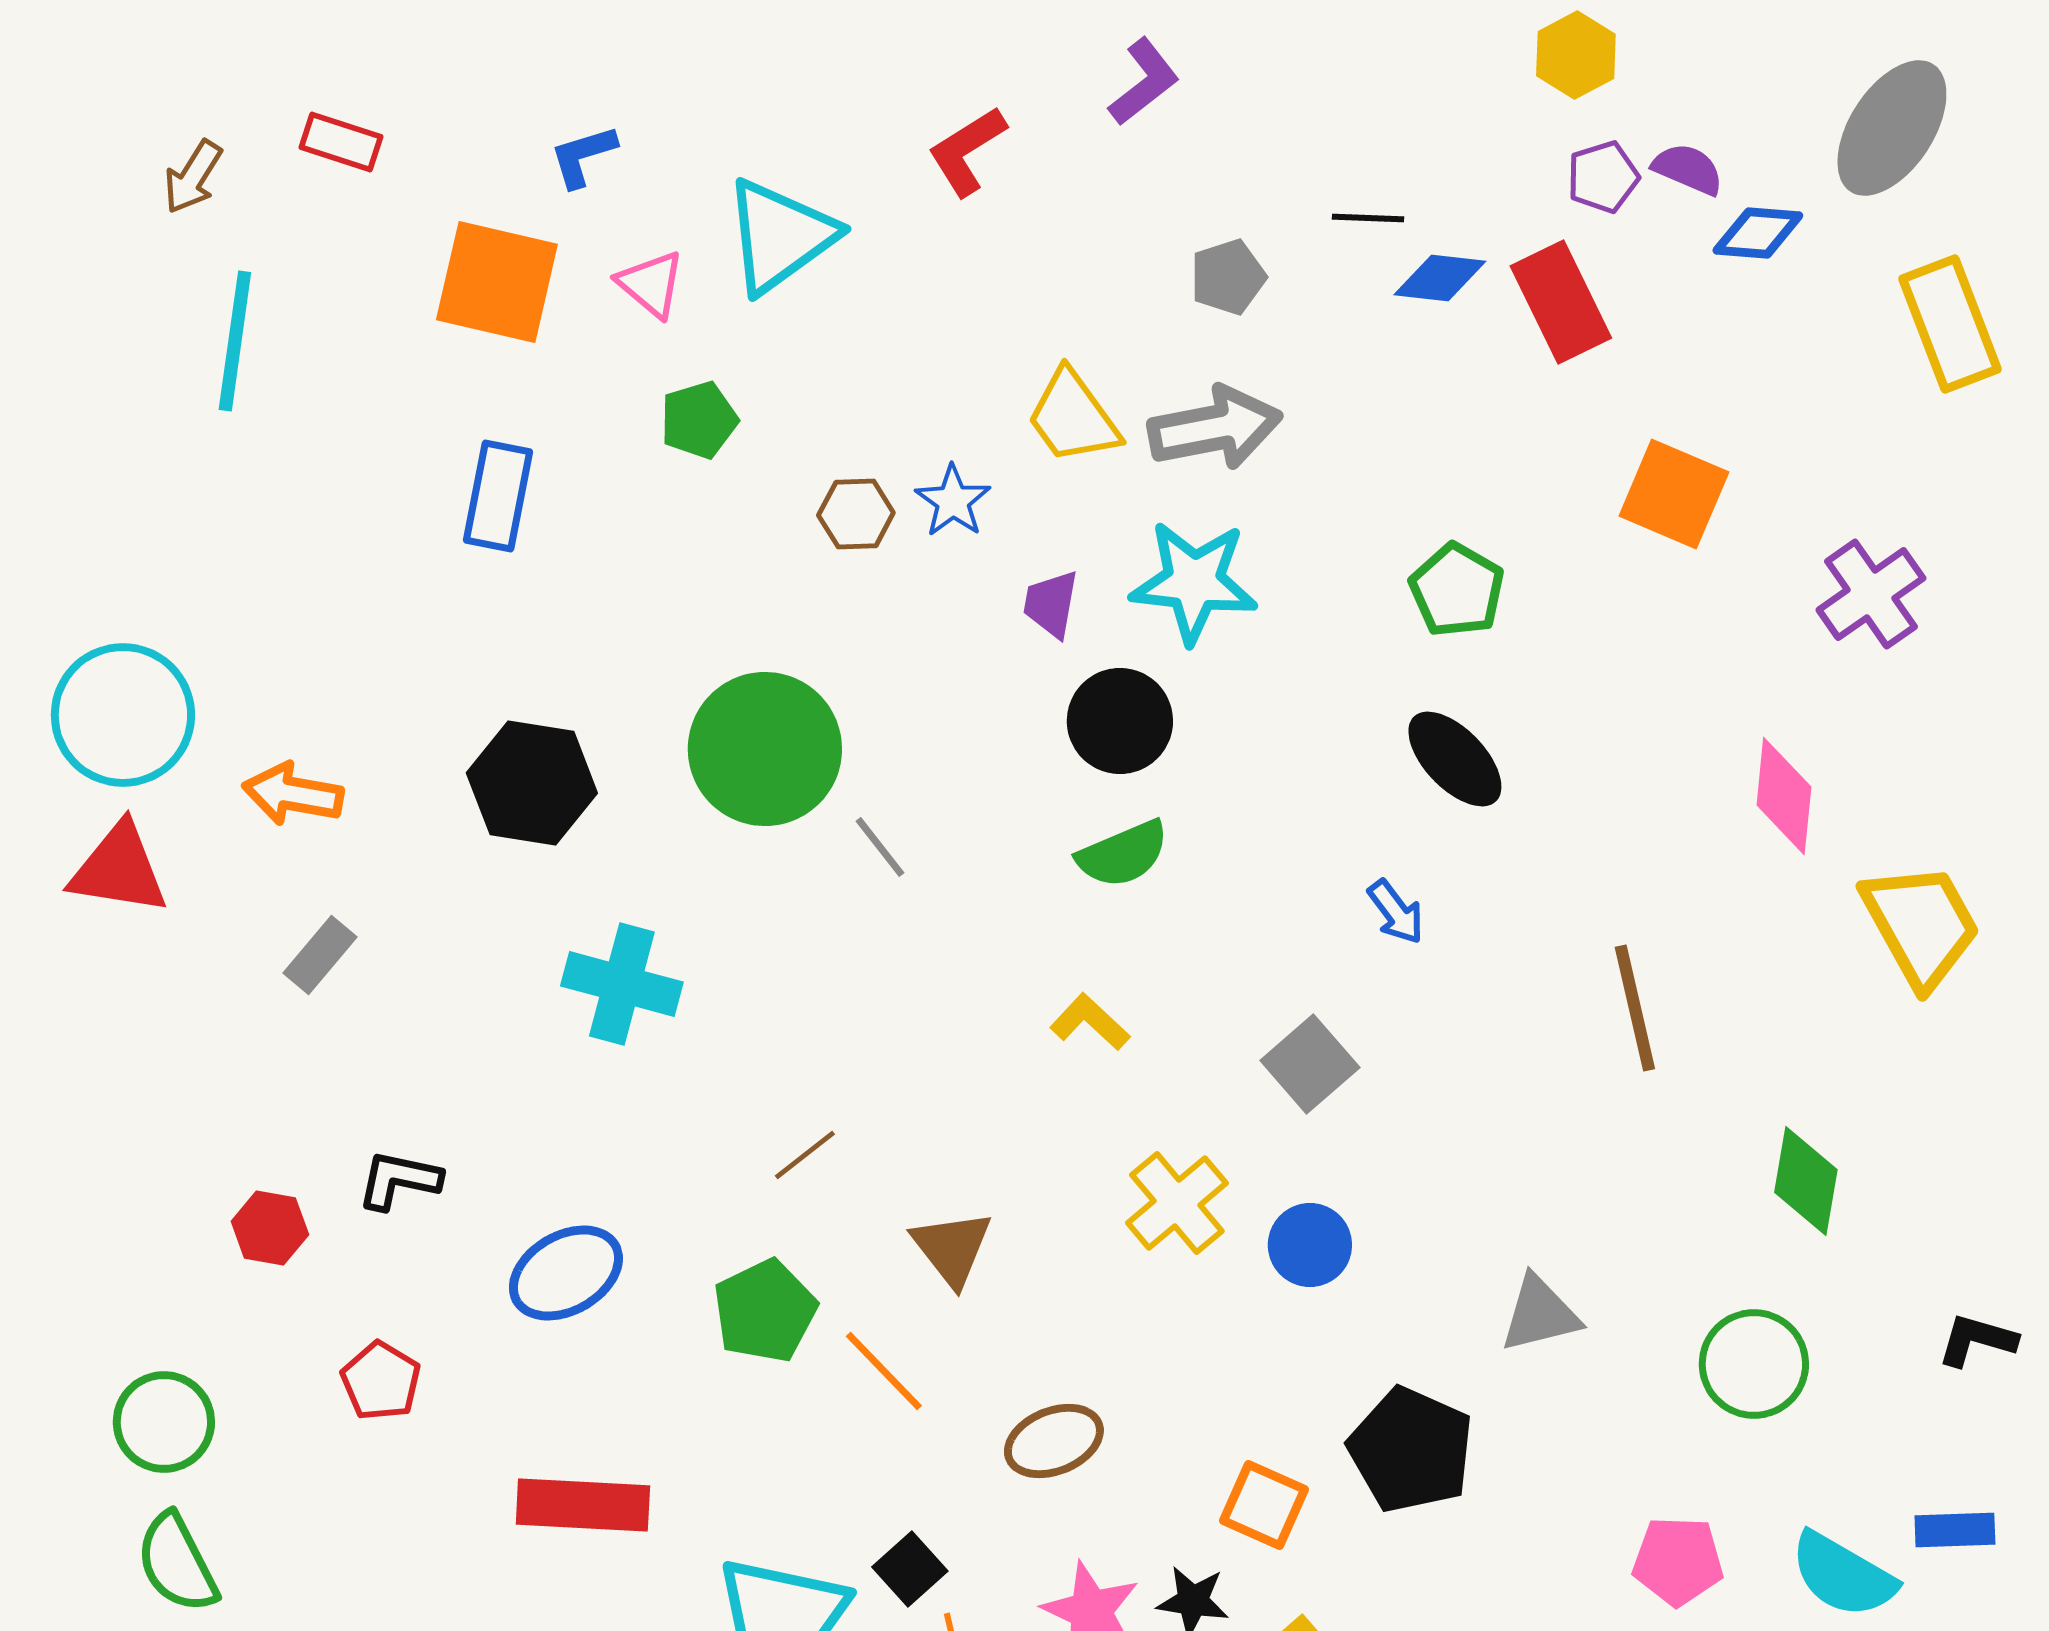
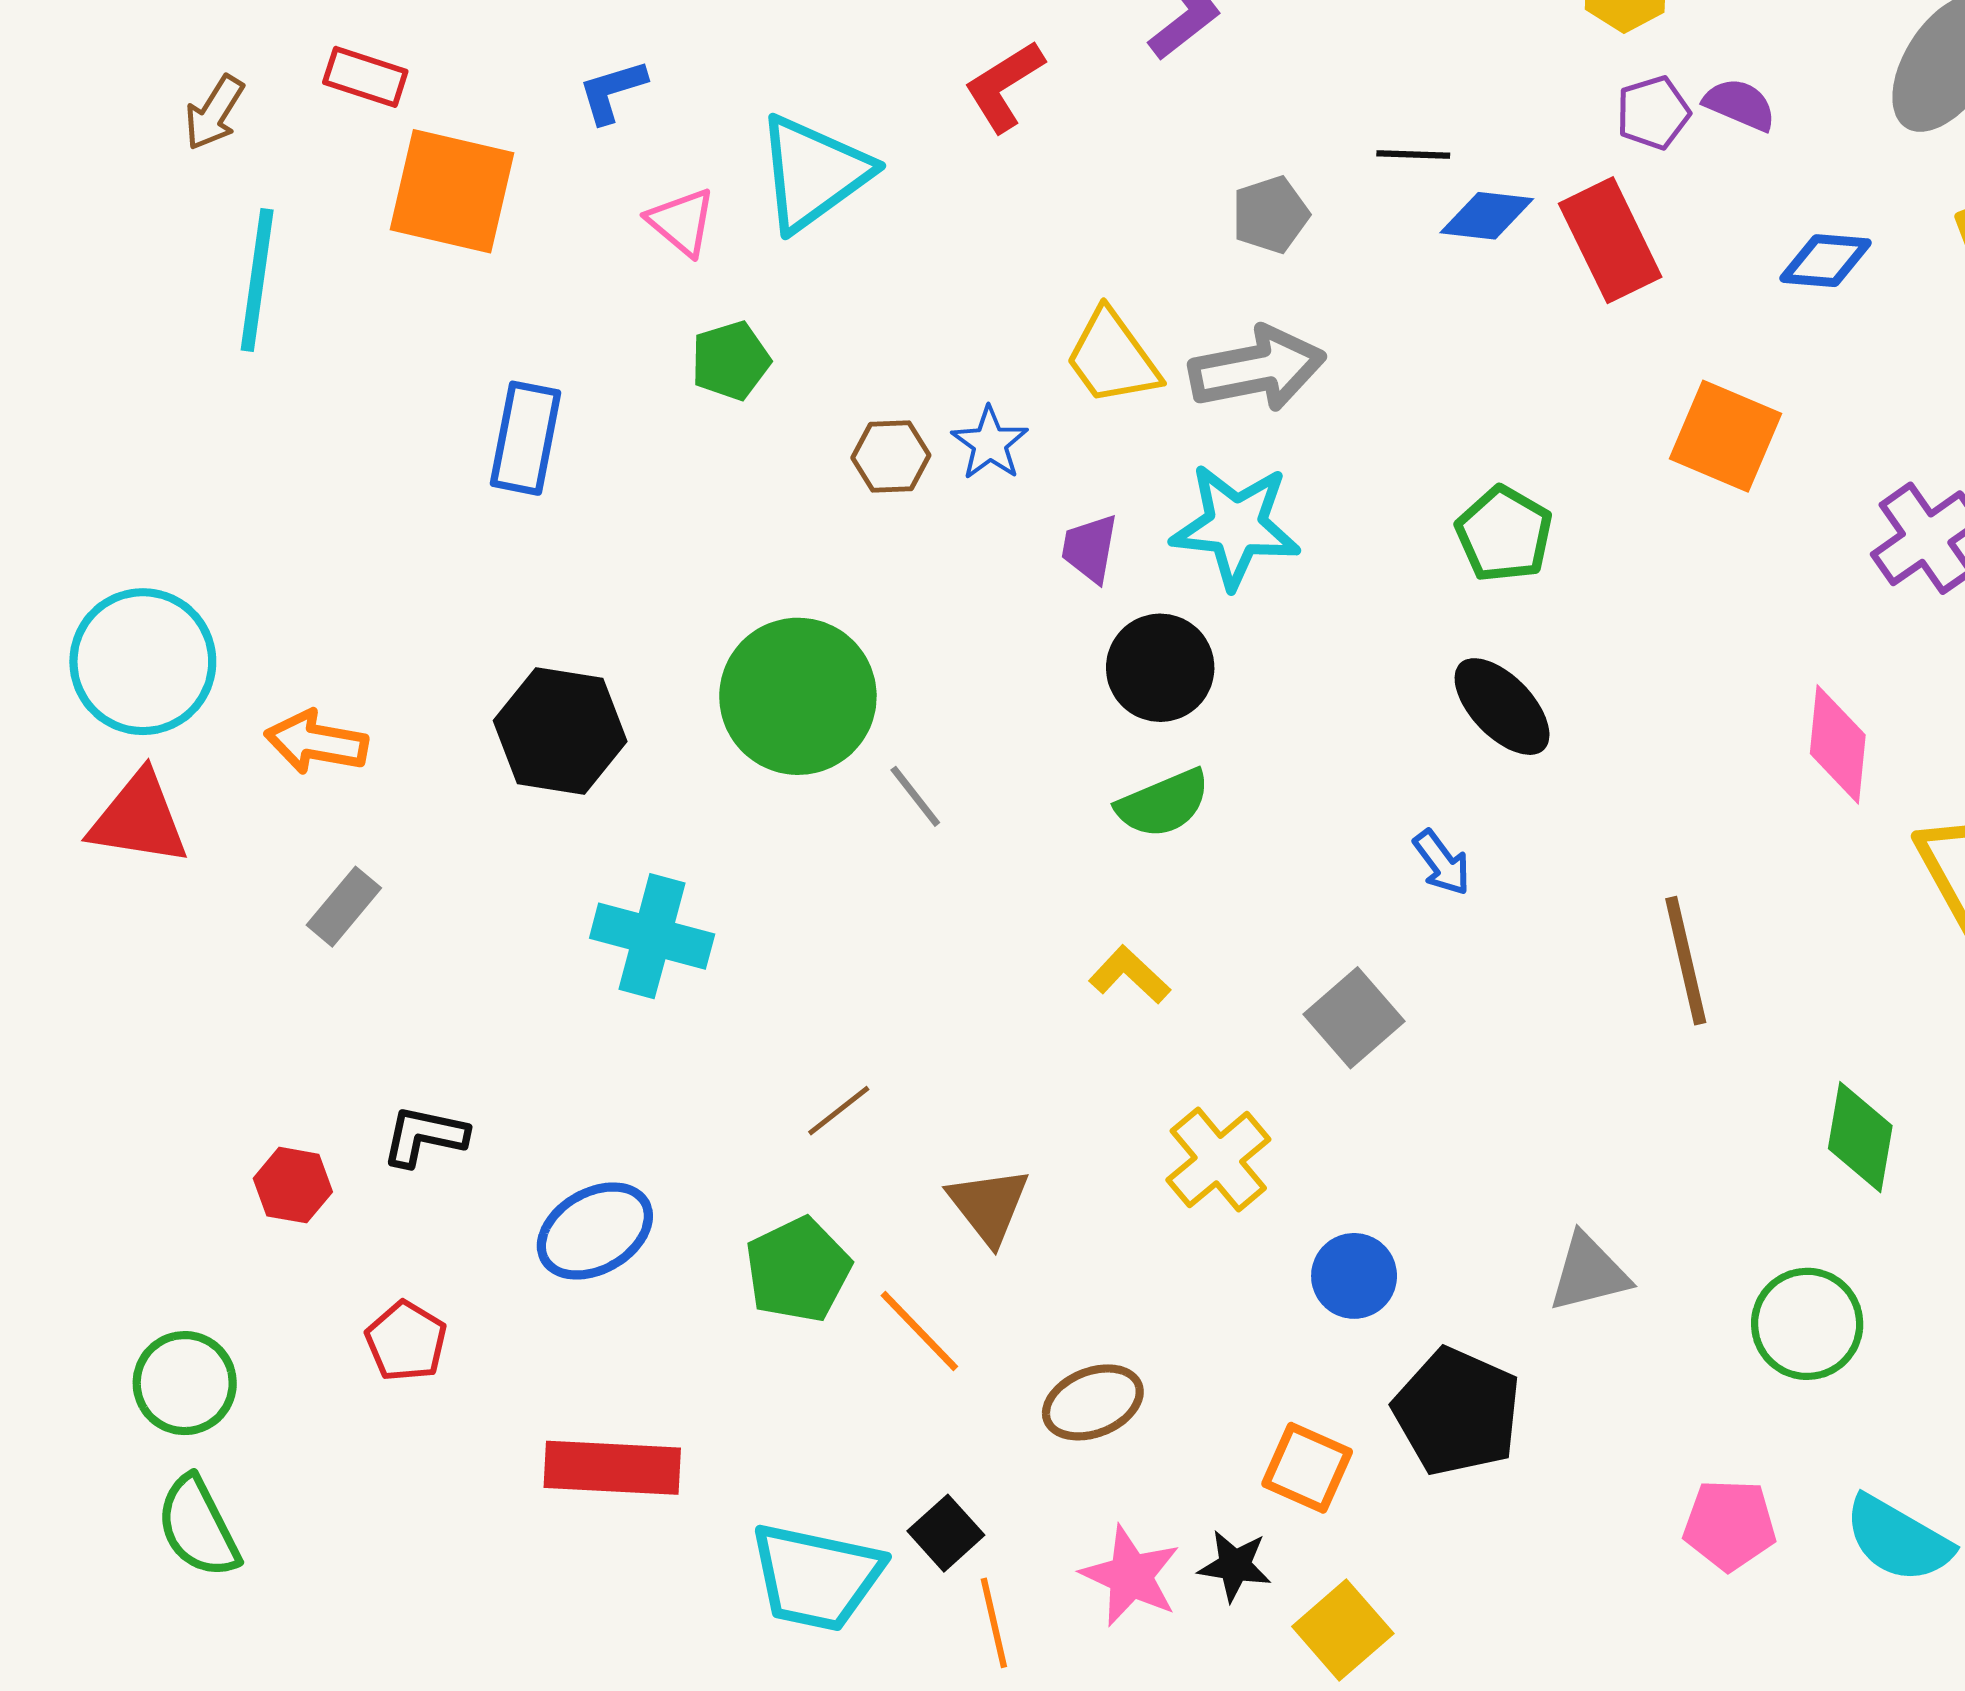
blue diamond: (1758, 233) -> (1825, 261), moved
orange square: (497, 282) -> (452, 191), moved
blue circle: (1310, 1245) -> (1354, 1276), moved

